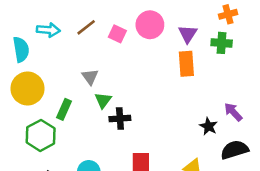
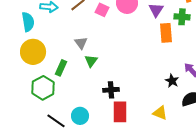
orange rectangle: (186, 64) -> (166, 33), moved
black cross: (120, 118) -> (111, 90), moved

